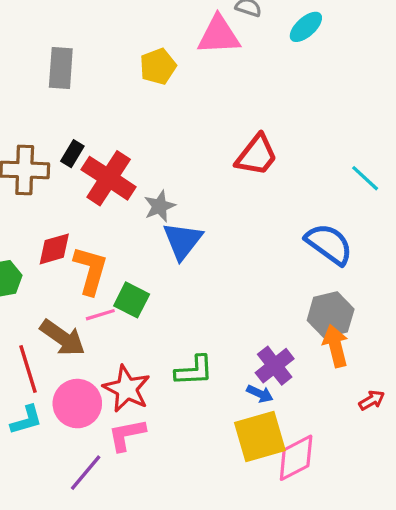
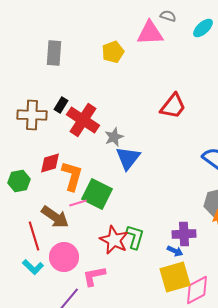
green square: (132, 300) -> (97, 194), size x1.4
purple cross: (275, 366) -> (184, 234), turned 35
green L-shape: (194, 371) -> (135, 237), turned -70
red star: (127, 389) -> (114, 240), moved
cyan L-shape: (26, 420) -> (33, 267), turned 60

